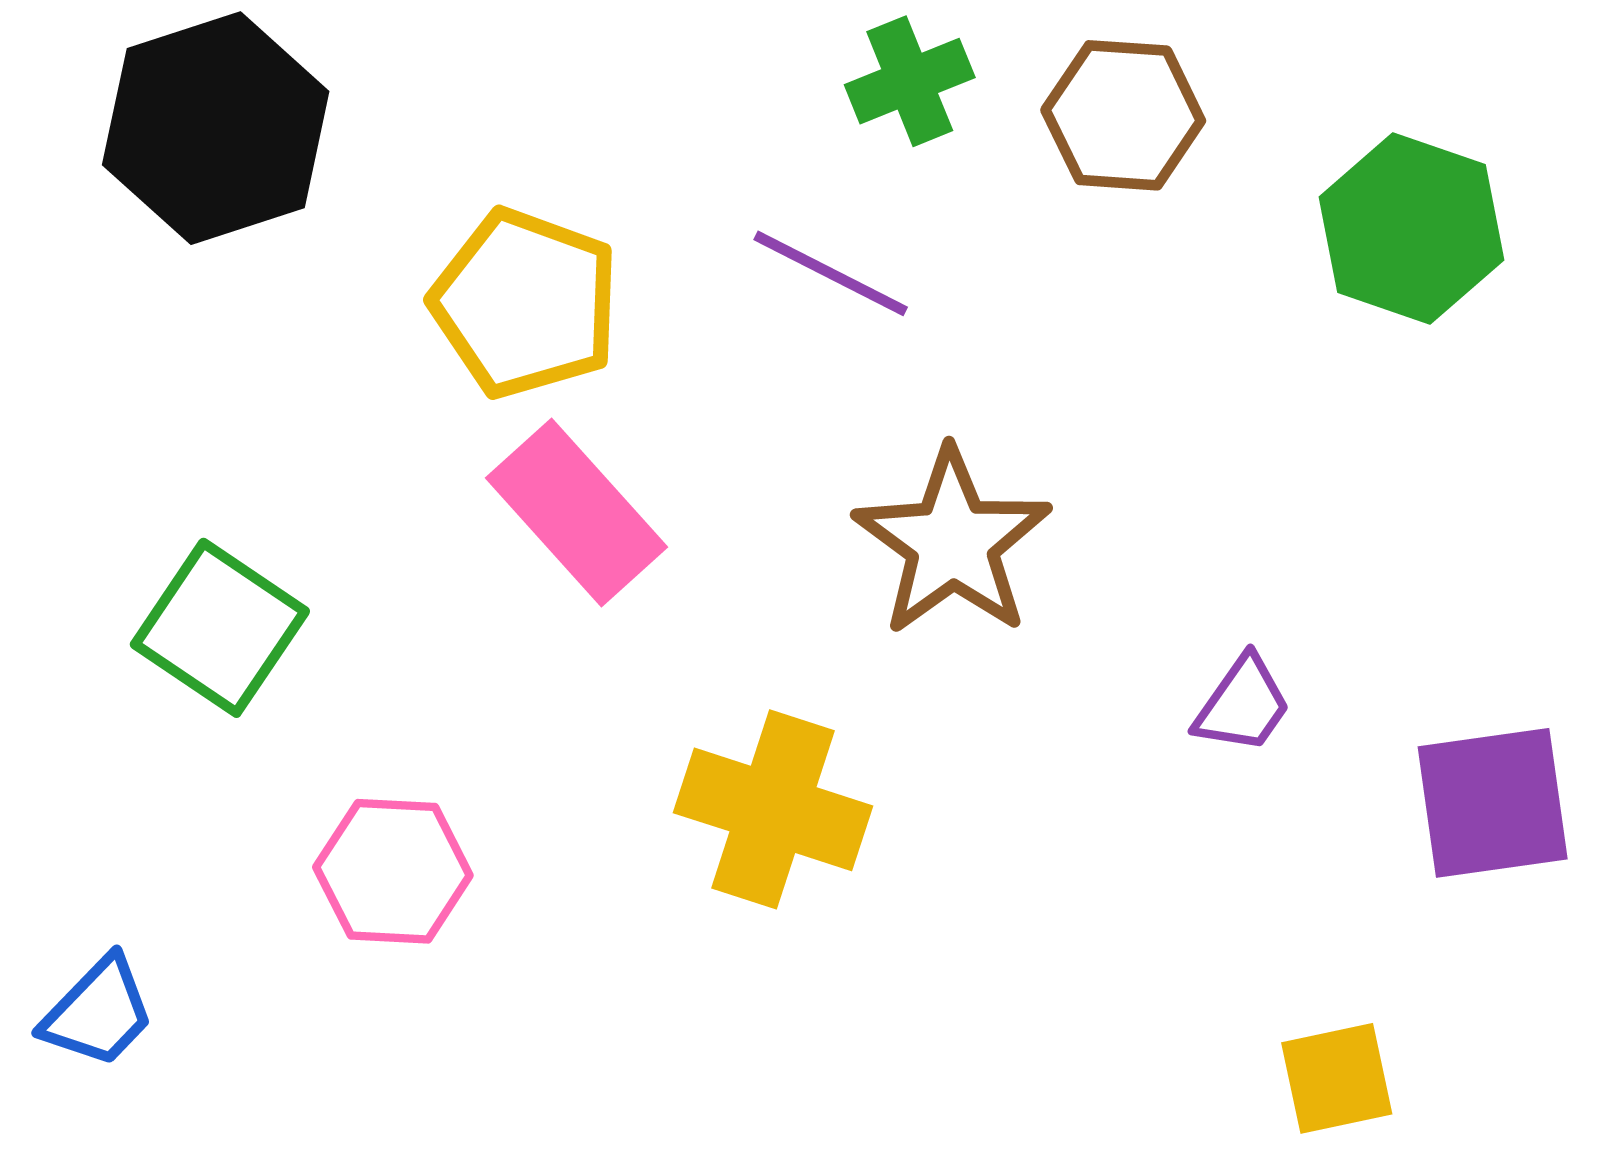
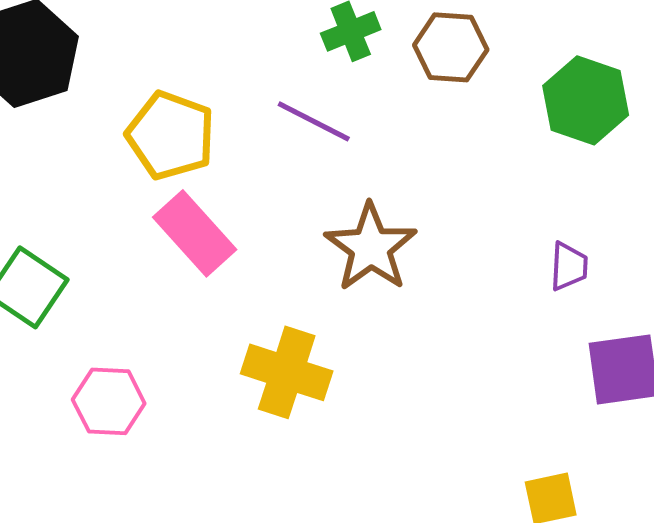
purple trapezoid: (1243, 705) -> (569, 266), moved, turned -32

